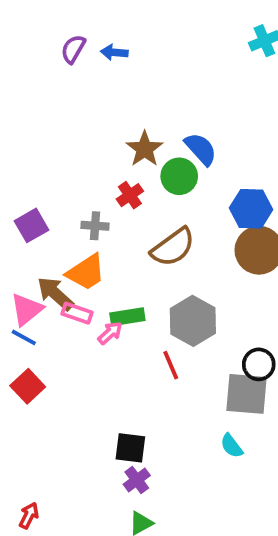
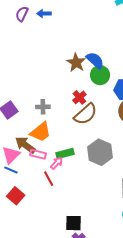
brown star: (145, 149) -> (76, 63), moved
green circle: (179, 176) -> (100, 75), moved
red cross: (130, 195) -> (79, 97), moved
red line: (171, 365) -> (49, 179), moved

